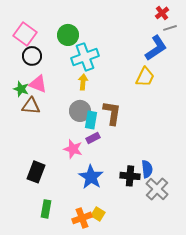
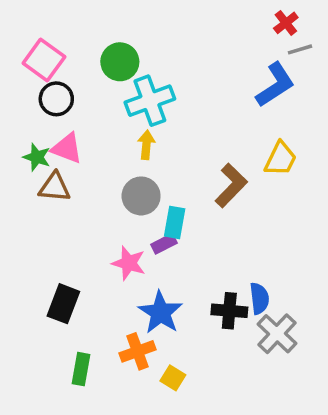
yellow trapezoid: (145, 77) -> (281, 159), moved
brown L-shape: (112, 113) -> (231, 185), moved, turned 35
cyan rectangle: (91, 120) -> (175, 222), moved
orange cross: (82, 218) -> (138, 351), moved

